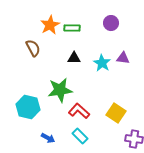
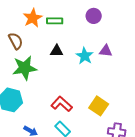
green star: (60, 90) -> (25, 68), moved

